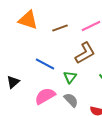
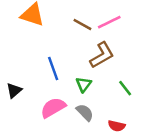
brown line: (60, 28) -> (82, 25), moved, turned 49
blue line: (45, 64) -> (53, 68), turned 42

